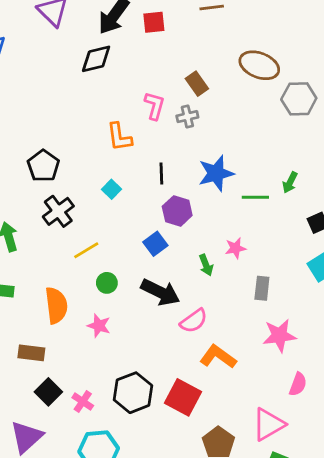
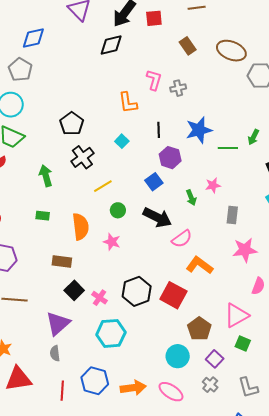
brown rectangle: (197, 84) -> (188, 46), moved

